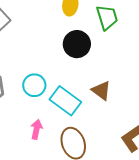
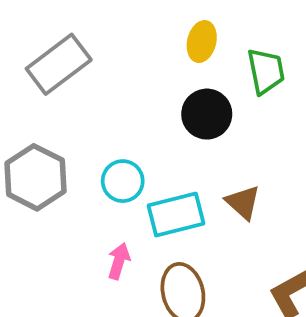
cyan rectangle: (65, 101) -> (176, 215), turned -56

